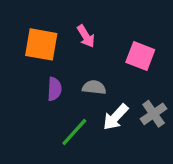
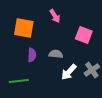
pink arrow: (86, 36) -> (55, 16), moved
green line: (74, 132) -> (19, 81), moved, turned 42

